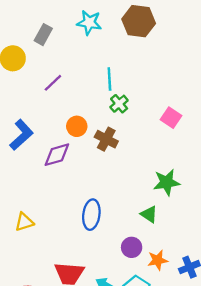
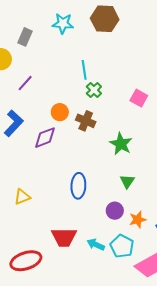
purple line: (53, 83) -> (25, 83), moved
green star: (167, 182) -> (121, 144), moved, turned -30
green triangle: (149, 214) -> (127, 181), turned 35

